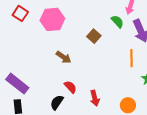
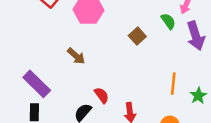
brown arrow: (63, 57) -> (76, 56), moved
orange line: (132, 58) -> (173, 84), moved

